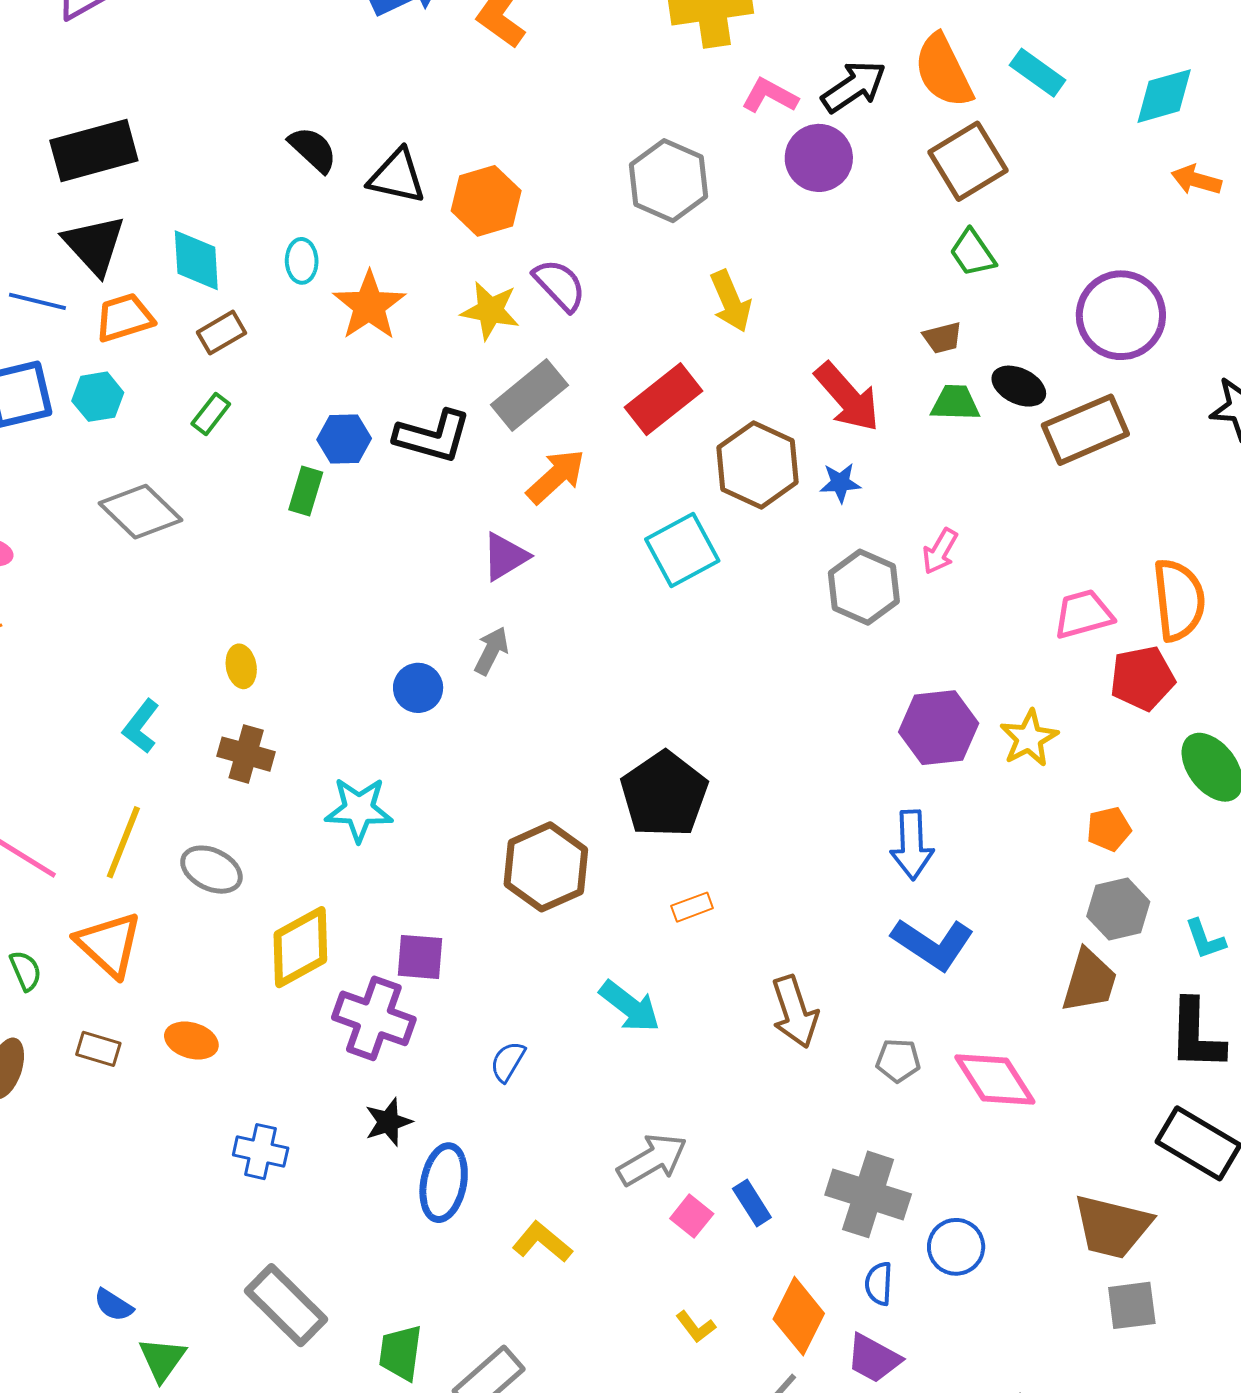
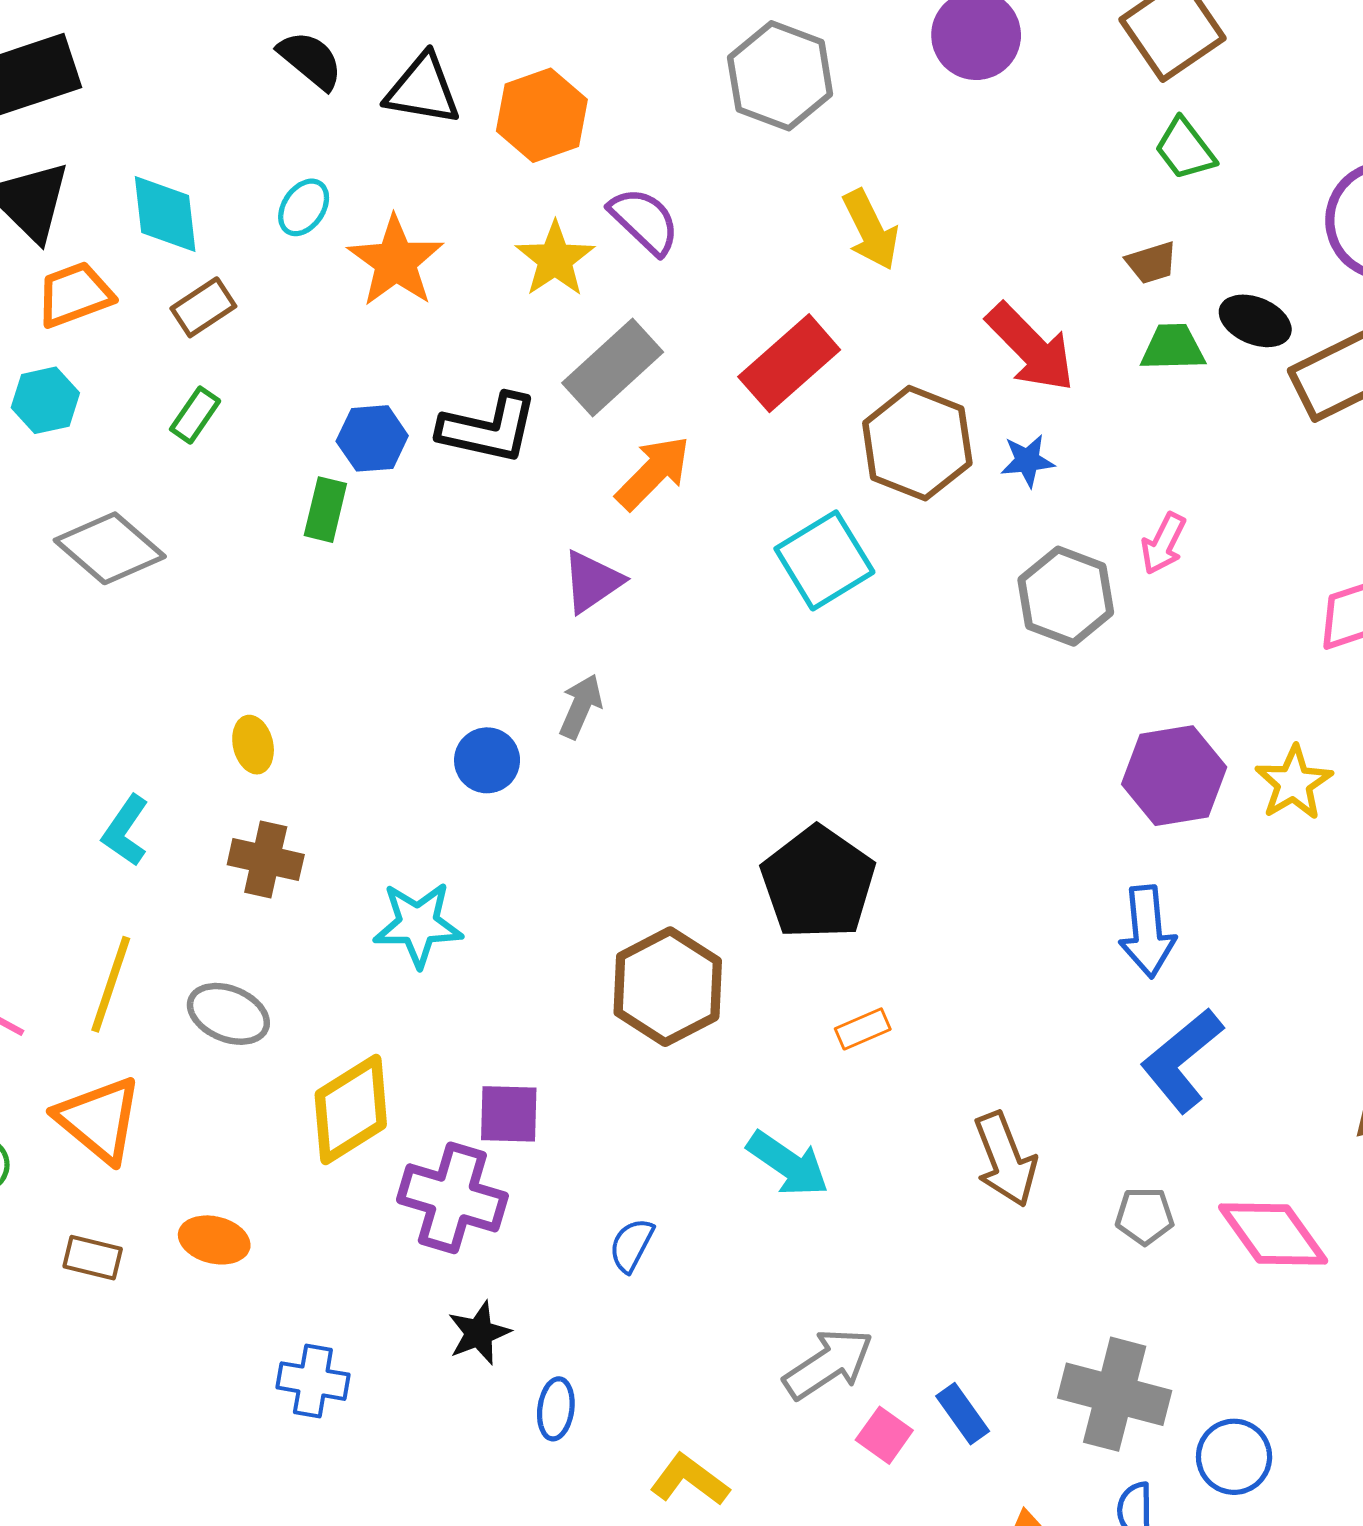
cyan ellipse: (302, 261) -> (304, 207), turned 39
yellow star: (490, 311) -> (555, 259), turned 30
blue L-shape: (933, 944) -> (1182, 1060), turned 110
blue ellipse: (444, 1183) -> (556, 1409), size x0.6

